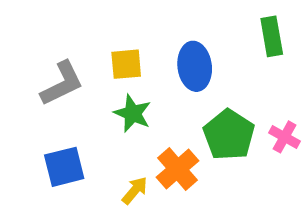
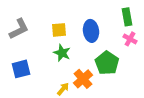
gray L-shape: (62, 83) -> (19, 29), moved
pink cross: (284, 137) -> (130, 39), moved
blue square: (64, 167) -> (21, 69), moved

